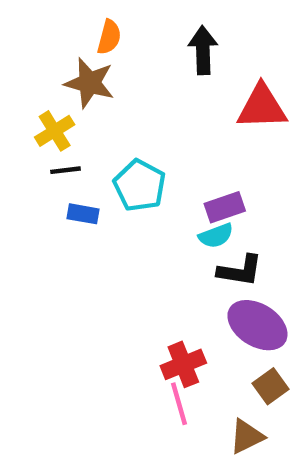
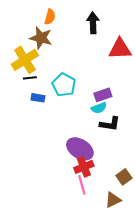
yellow cross: (55, 131) -> (25, 60), size x1.5
purple ellipse: (257, 325) -> (80, 149), moved

